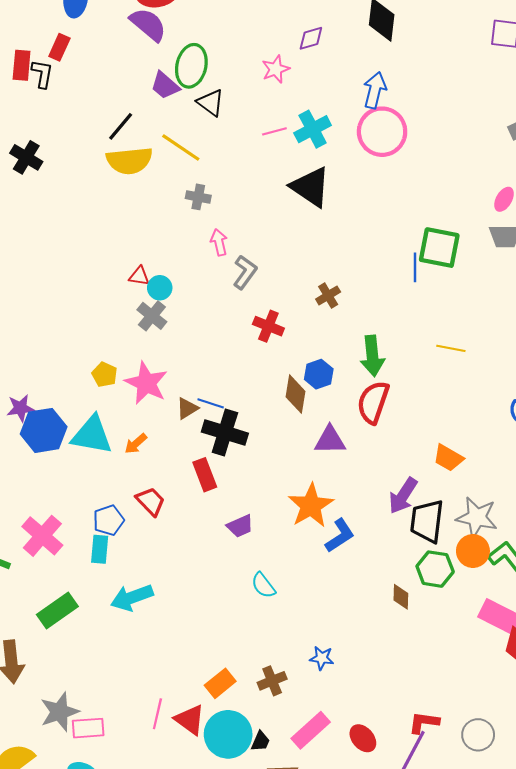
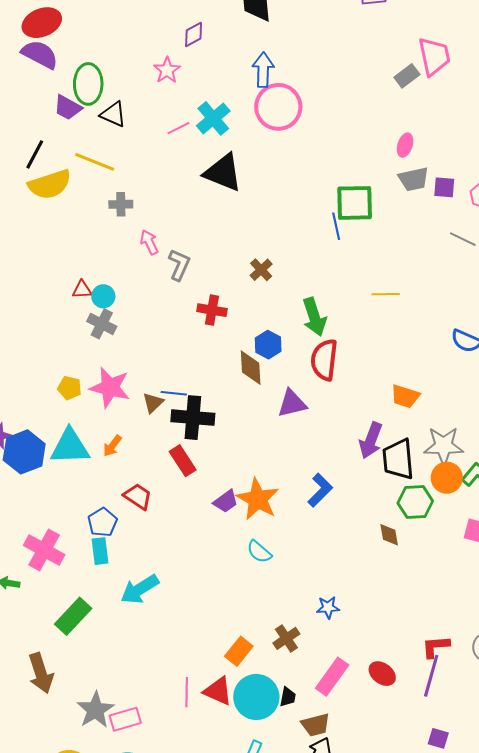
orange star: (311, 506) -> (258, 499), moved

